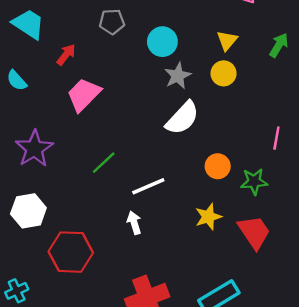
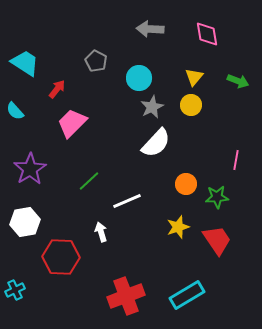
gray pentagon: (112, 22) -> (96, 61), turned 30
green arrow: (279, 45) -> (238, 81), turned 80
white arrow: (134, 223) -> (101, 232), moved

